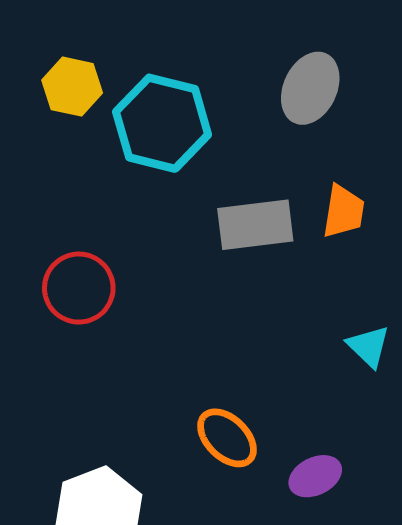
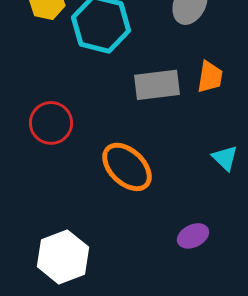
orange ellipse: (227, 438) -> (127, 167), moved, size x1.4

